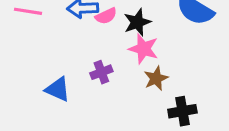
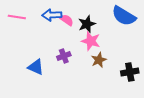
pink semicircle: (106, 16) -> (67, 20), turned -120
black cross: (182, 111) -> (130, 72), moved

